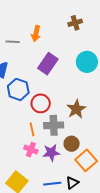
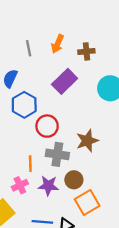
brown cross: (75, 23) -> (86, 51), moved
gray line: (13, 42) -> (29, 48), turned 64
orange line: (32, 129) -> (30, 164), moved
pink cross: (31, 150) -> (20, 185), moved, turned 32

